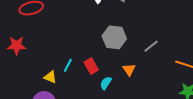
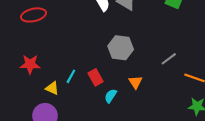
red star: (16, 46) -> (30, 64), moved
gray line: (151, 46) -> (169, 59), moved

